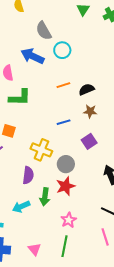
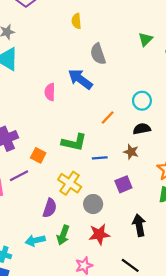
cyan circle: (62, 50) -> (142, 101), moved
orange line: (63, 85) -> (108, 117), turned -40
black semicircle: (87, 89) -> (142, 129), moved
green L-shape: (20, 98) -> (74, 142), moved
red star: (66, 186) -> (99, 234), moved

